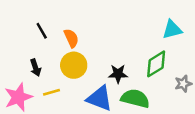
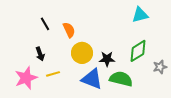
cyan triangle: (172, 30) -> (140, 15), moved
yellow circle: (74, 65) -> (82, 53), moved

